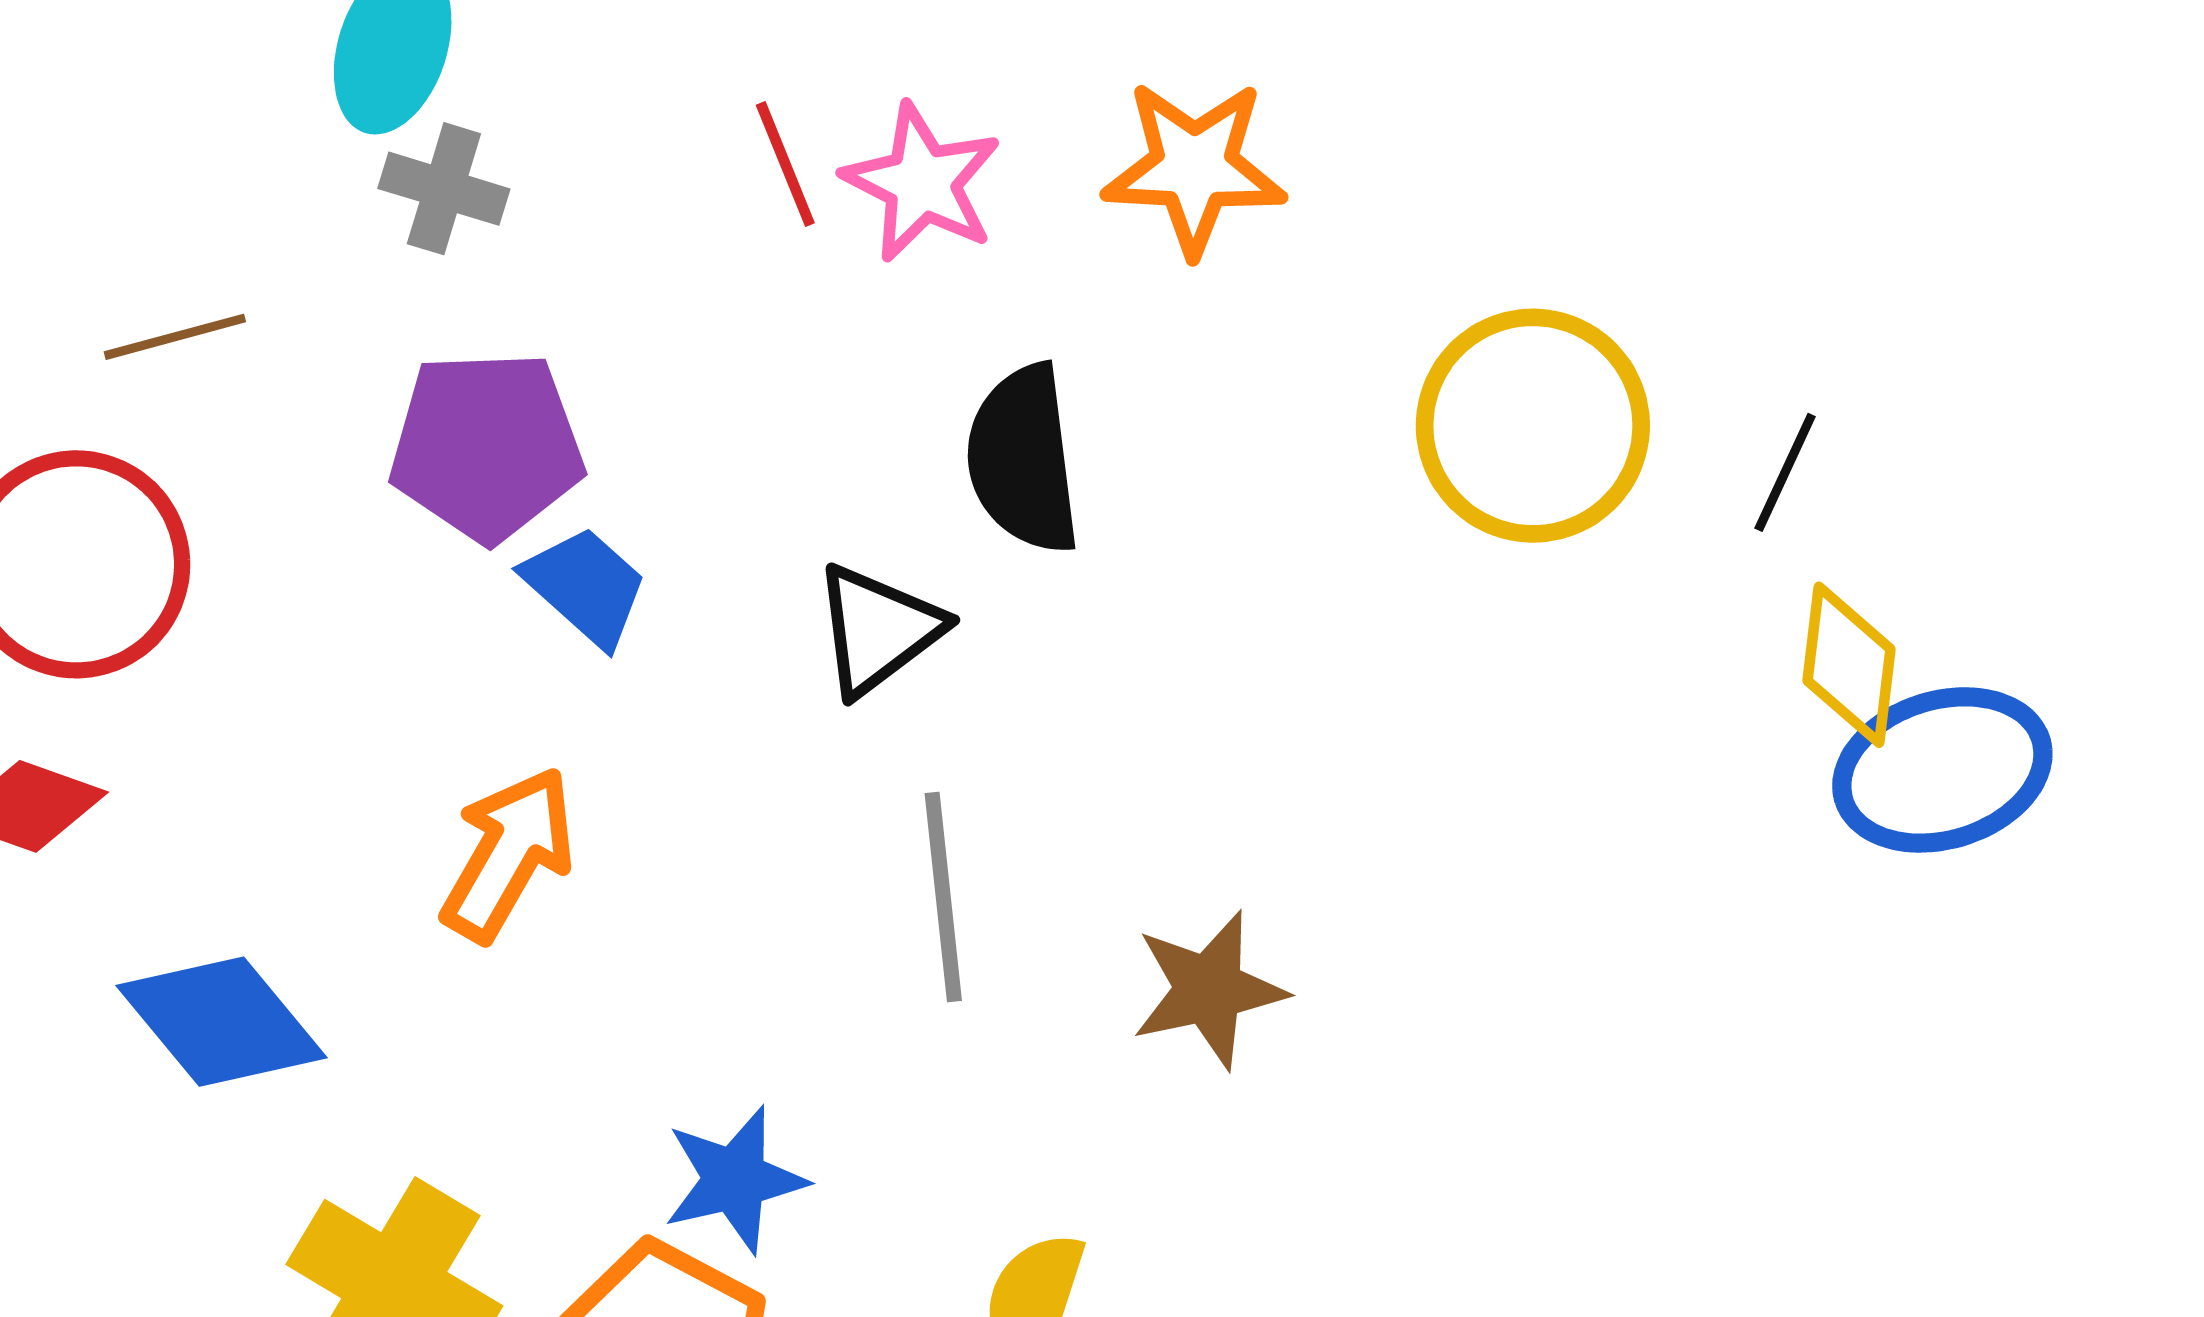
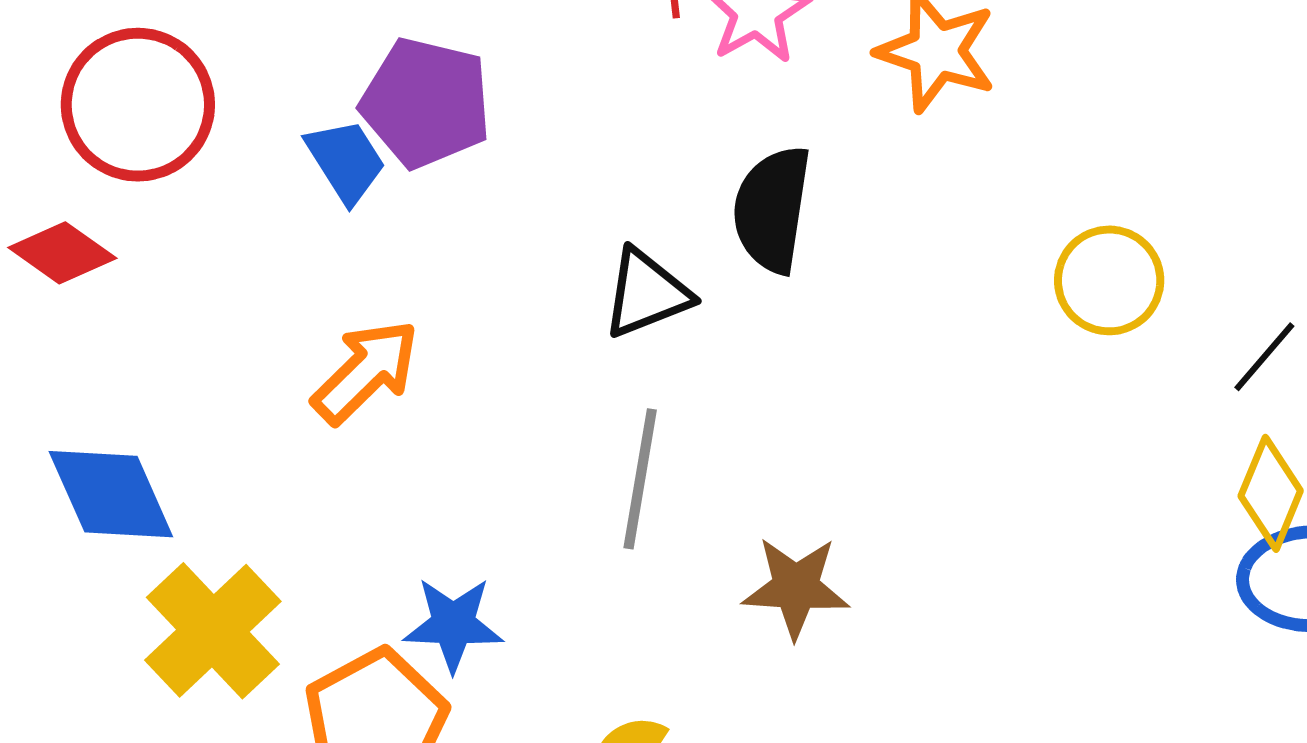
yellow circle: (1533, 426) -> (1109, 280), size x0.7
blue trapezoid: (586, 586) -> (346, 161), moved
blue diamond: (221, 1022) -> (111, 494), moved

